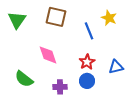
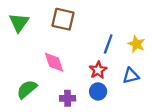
yellow star: (109, 18) -> (136, 44), moved
blue line: (89, 31) -> (108, 44), moved, turned 42
green semicircle: (24, 79) -> (27, 89), turned 102

